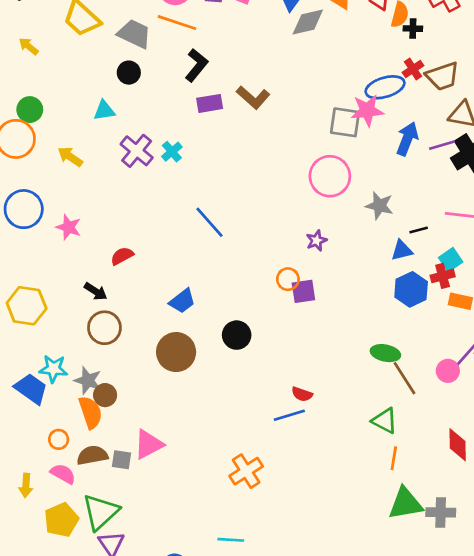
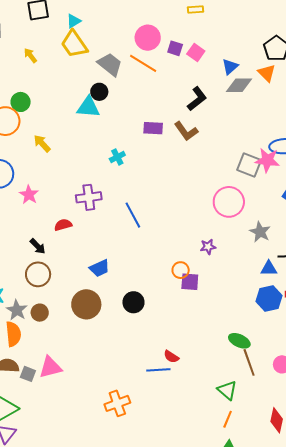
black L-shape: (196, 65) -> (197, 99), moved
cyan triangle: (104, 110) -> (88, 107), moved, size x1.4
purple cross: (137, 151) -> (89, 197), moved, turned 30
brown circle: (105, 395) -> (40, 313), moved

